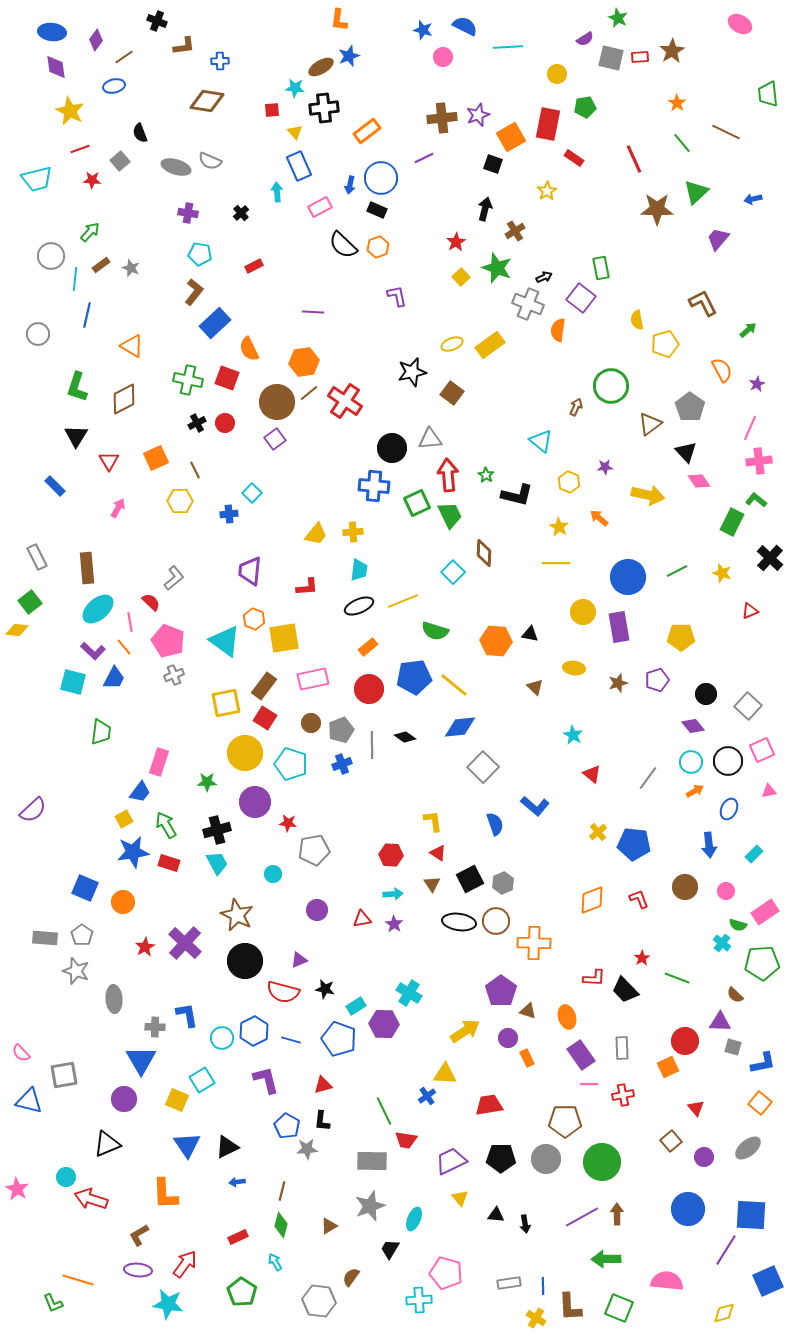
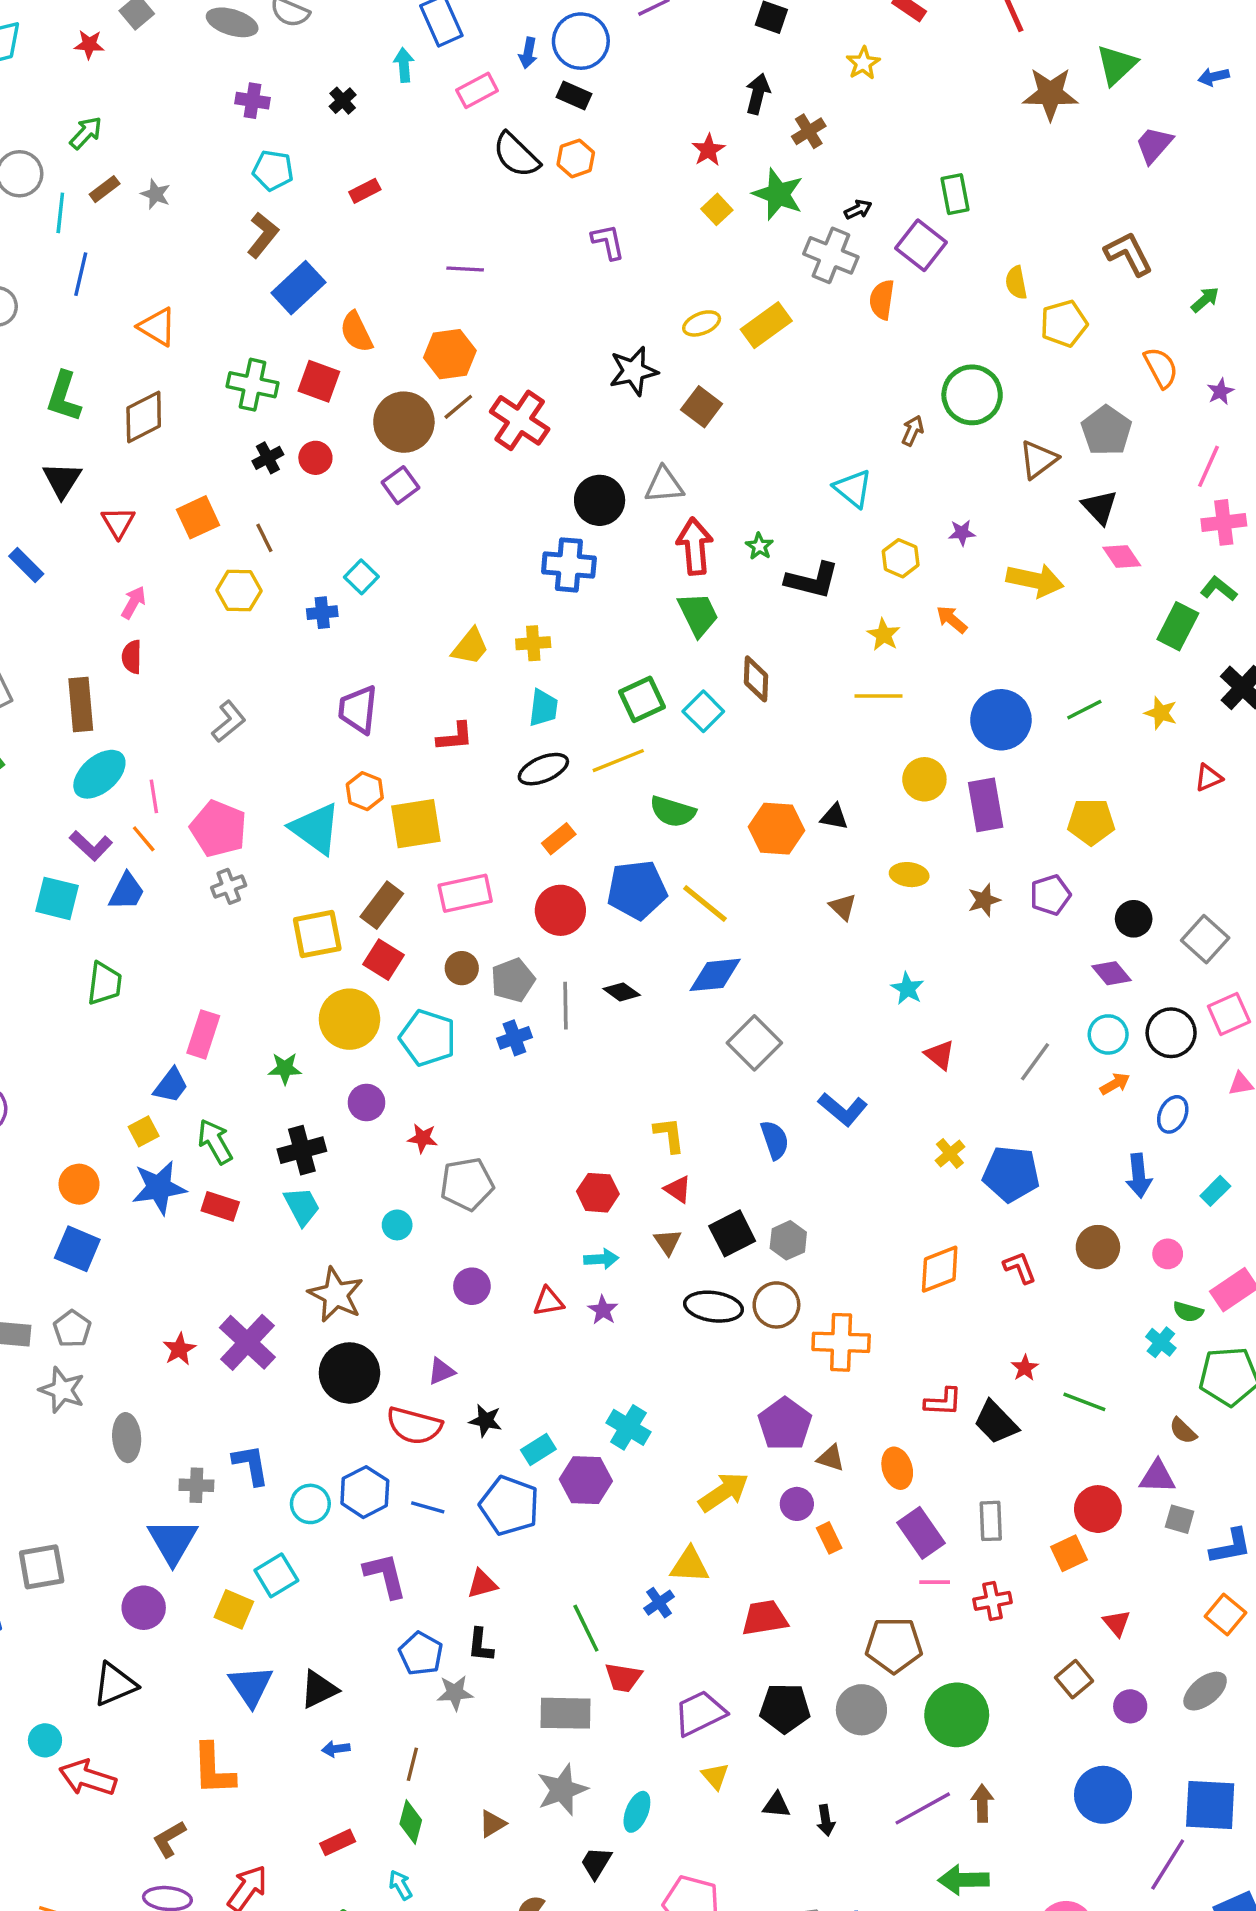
green square: (417, 503) -> (642, 699), moved
red semicircle: (151, 602) -> (132, 657), moved, turned -132
purple circle: (255, 802) -> (366, 1103), size x0.7
orange circle: (123, 902) -> (79, 1184), moved

